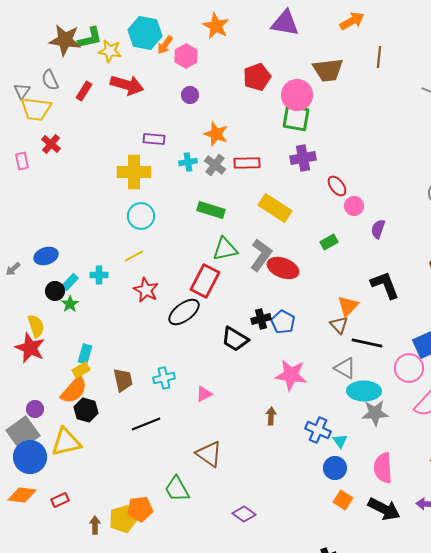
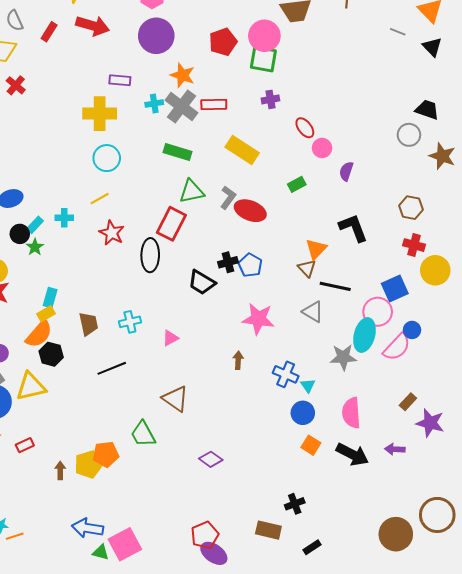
red pentagon: (257, 77) -> (223, 42), moved
purple circle: (190, 95) -> (156, 36), size x2.0
purple cross: (303, 158) -> (270, 99), size x0.7
gray cross: (215, 165) -> (182, 107), size x1.5
gray L-shape: (261, 255) -> (228, 198), size x0.7
black ellipse: (184, 312) -> (150, 255), turned -52
cyan ellipse: (364, 391) -> (364, 335), moved, turned -76

